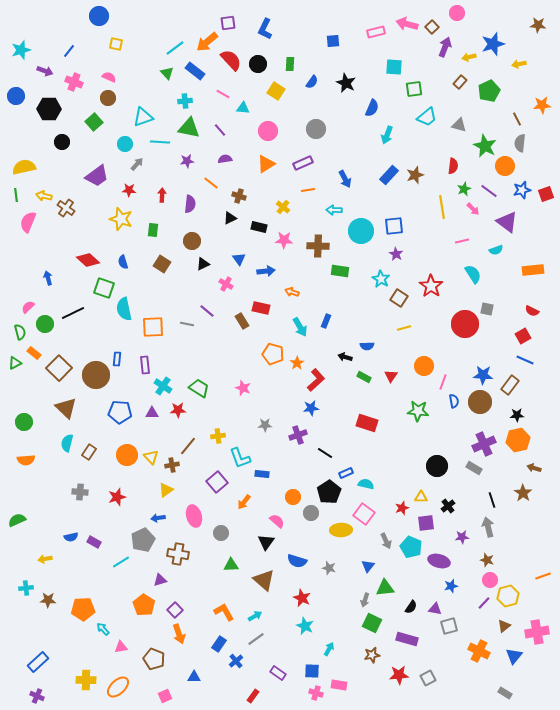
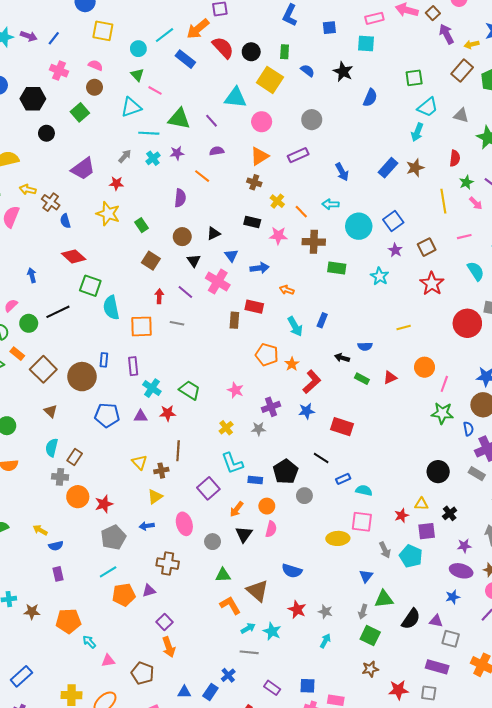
blue L-shape: (265, 29) -> (290, 15), moved
yellow square: (116, 44) -> (103, 31), size x1.5
purple arrow: (445, 47) -> (446, 34), turned -48
cyan square: (394, 67) -> (366, 43), moved
purple arrow: (45, 71) -> (29, 36), moved
green triangle: (167, 73) -> (137, 75), moved
blue semicircle: (312, 82) -> (308, 71), turned -88
brown rectangle: (460, 82) -> (462, 71), size x1.5
yellow square: (276, 91) -> (270, 80), size x1.4
pink line: (223, 94) -> (155, 90), moved
cyan cross: (185, 101) -> (153, 158), moved, turned -32
cyan triangle: (243, 108) -> (235, 98), size x1.6
cyan arrow: (387, 135) -> (417, 132), moved
cyan circle: (125, 144) -> (138, 49), moved
orange line: (308, 190) -> (301, 212), moved, turned 56
red arrow: (162, 195) -> (159, 296), moved
brown cross: (239, 196) -> (254, 182), moved
black triangle: (230, 218) -> (214, 233), moved
blue square: (394, 226) -> (393, 221), turned -30
green rectangle: (153, 230) -> (141, 225), turned -40
blue semicircle: (123, 262) -> (65, 221), moved
black triangle: (203, 264) -> (194, 261), turned -40
pink cross: (226, 284) -> (218, 282), size x1.6
brown square: (399, 298) -> (427, 247), moved, turned 30
purple line: (207, 311) -> (185, 292), moved
brown rectangle: (242, 321) -> (234, 320), turned 35
red triangle: (391, 376) -> (390, 378), turned 32
blue semicircle: (454, 401) -> (468, 429), moved
brown triangle: (66, 408) -> (51, 411), size x0.6
green star: (418, 411) -> (442, 413), moved
red rectangle: (367, 423) -> (342, 427), moved
purple cross: (298, 435) -> (271, 407), moved
yellow cross: (218, 436) -> (226, 428), moved, turned -32
brown line: (188, 446) -> (178, 451), turned -36
orange circle: (127, 455) -> (78, 497), moved
gray cross: (80, 492) -> (60, 477), moved
black pentagon: (329, 492) -> (286, 472), moved
orange circle: (293, 497) -> (267, 506), moved
gray circle: (311, 513) -> (304, 496), moved
pink square: (364, 514) -> (362, 522), turned -30
pink semicircle: (277, 521) -> (271, 529), turned 63
gray pentagon: (143, 540) -> (113, 537), moved
purple rectangle: (94, 542) -> (58, 574), moved, turned 48
black triangle: (266, 542) -> (244, 534), moved
yellow arrow: (45, 559) -> (40, 530), moved, turned 40
purple ellipse: (439, 561) -> (461, 571), moved
gray star: (329, 568) -> (325, 612), moved
orange pentagon: (144, 605) -> (124, 595), moved, turned 30
black semicircle: (411, 607) -> (411, 619), size x1.5
orange L-shape: (224, 612) -> (230, 605), moved
cyan star: (305, 626) -> (272, 631), moved
gray square: (449, 626) -> (451, 639), turned 30
gray line: (256, 639) -> (249, 652), turned 42
purple rectangle: (407, 639) -> (437, 667), moved
blue rectangle: (219, 644) -> (210, 692), moved
cyan arrow: (329, 649) -> (325, 641), moved
gray square: (428, 678) -> (429, 693), turned 35

